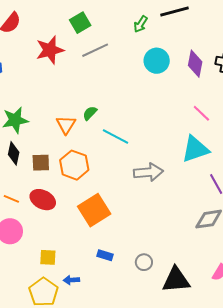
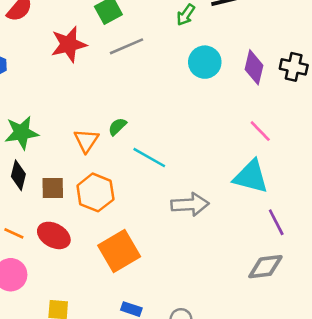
cyan triangle: (195, 149) -> (251, 177), turned 32

